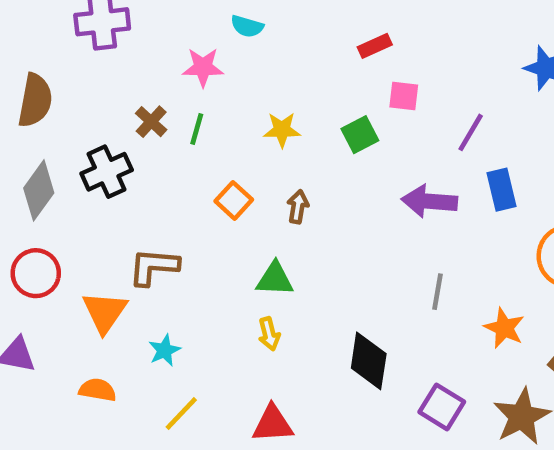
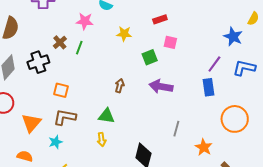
yellow star: (282, 130) -> (124, 34), moved
purple line: (471, 132) -> (214, 64), moved
orange square: (234, 200) -> (61, 90), moved, turned -35
purple arrow: (429, 201) -> (161, 86), moved
brown L-shape: (154, 267) -> (65, 117), moved

